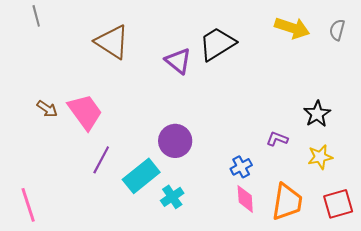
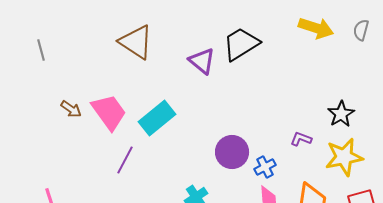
gray line: (36, 16) -> (41, 50), moved
purple circle: (175, 141) -> (232, 152), moved
yellow star: (320, 157) -> (344, 157), size x1.5
cyan rectangle: (141, 176) -> (157, 118), moved

